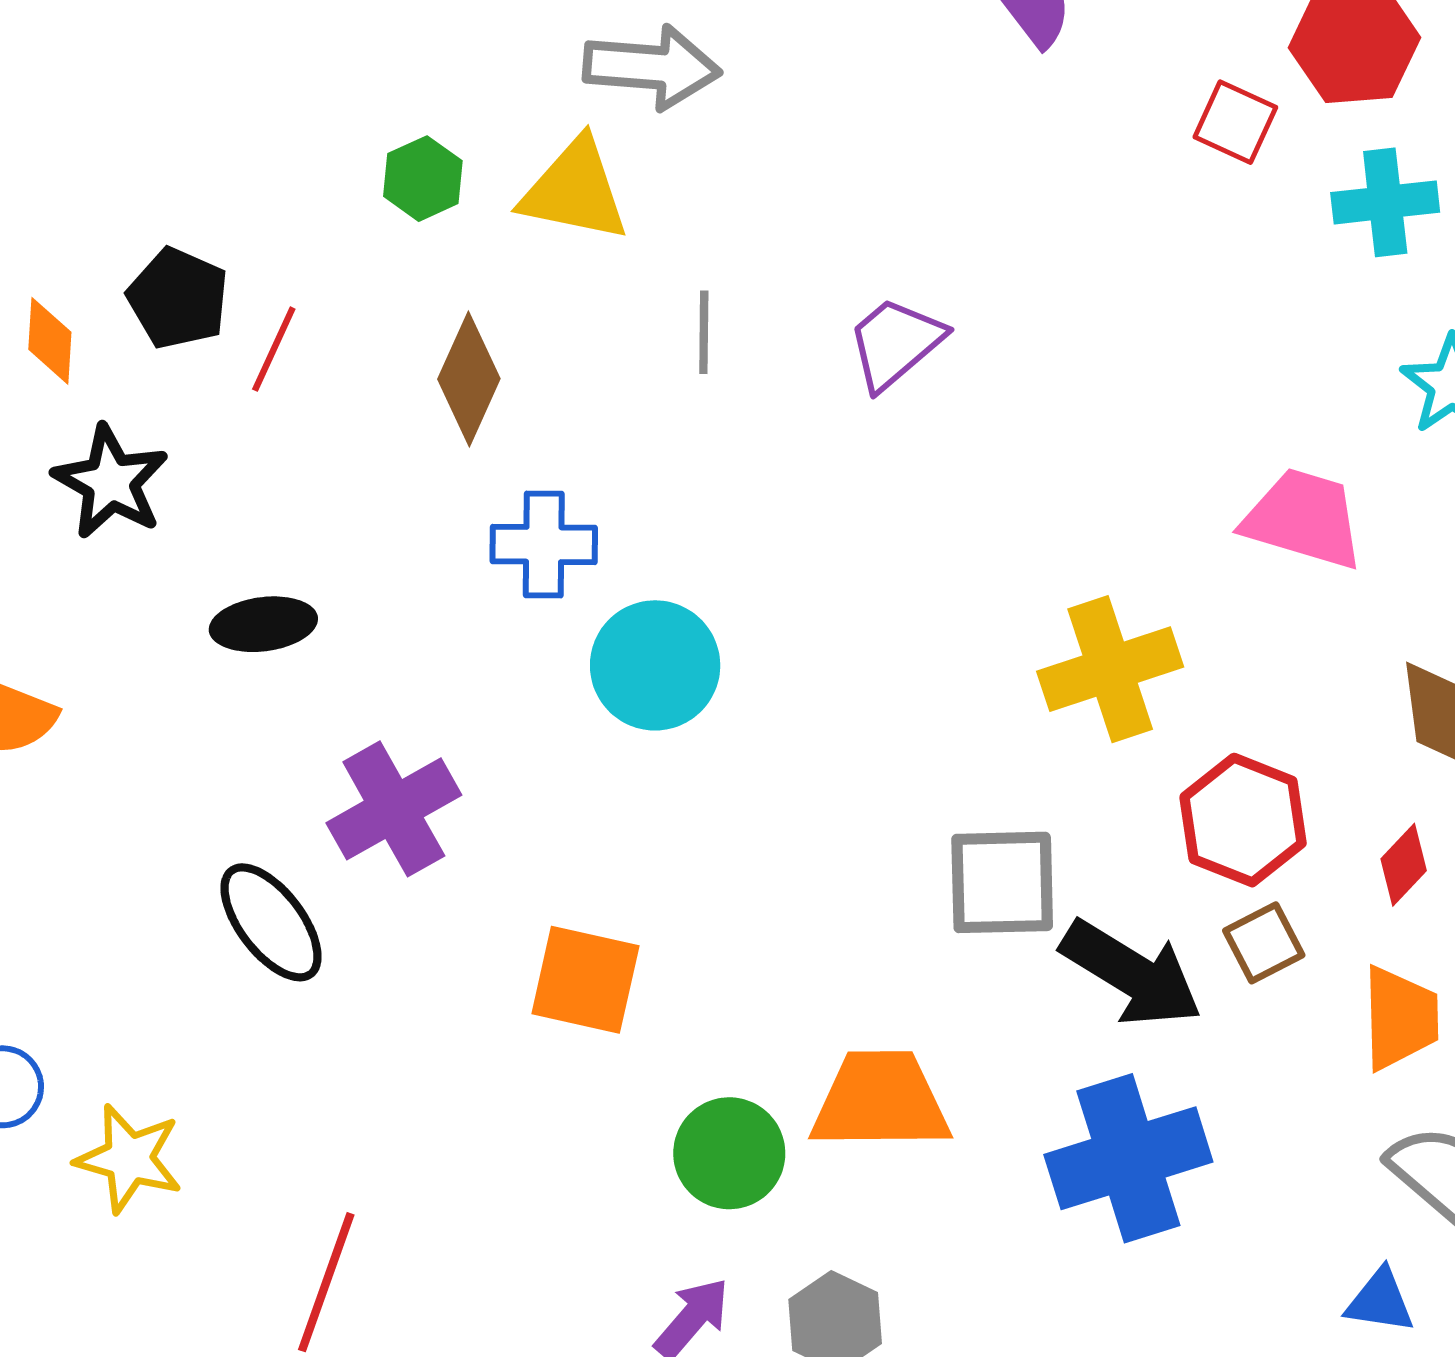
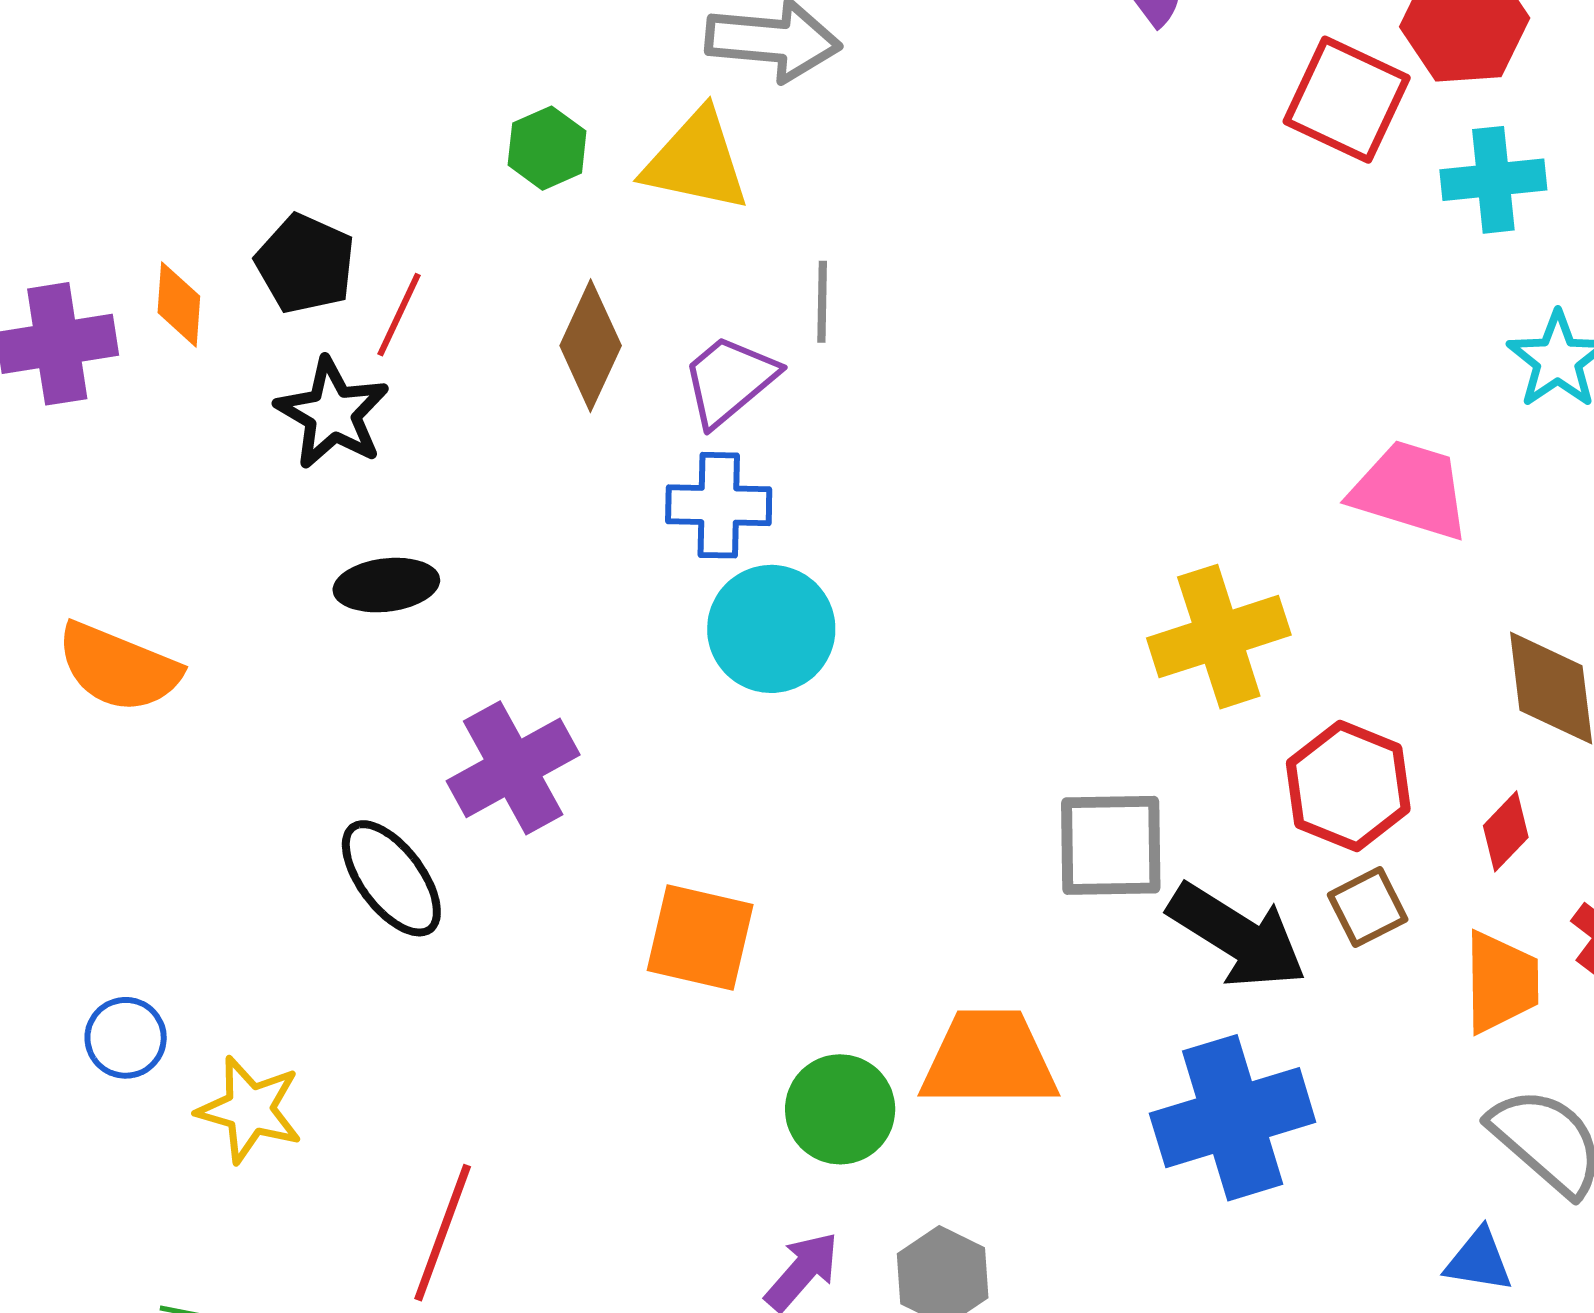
red square: (1235, 122) -> (1347, 100), size x1.5
purple trapezoid: (895, 343) -> (729, 380), moved
black star: (111, 482) -> (333, 413), moved
blue cross: (544, 544) -> (719, 505), moved

